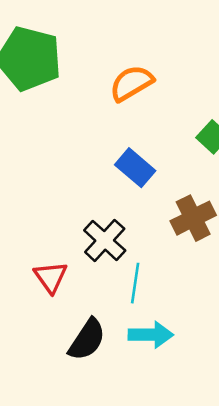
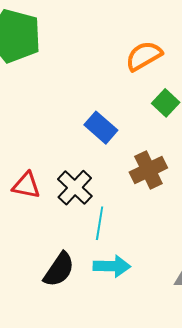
orange semicircle: (131, 83) -> (144, 56), moved
red triangle: (51, 277) -> (26, 185), moved, turned -44

